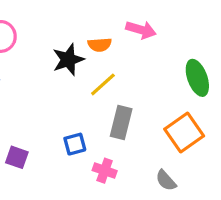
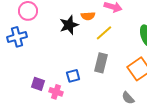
yellow line: (103, 84) -> (104, 33), moved
pink cross: (105, 171) -> (56, 92), moved

